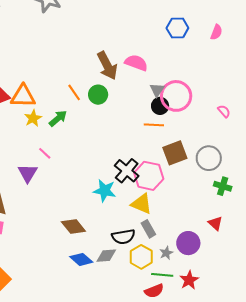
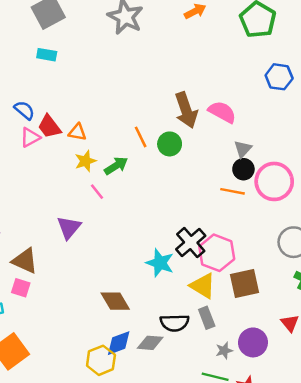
orange triangle: (23, 96) -> (77, 132), size x0.6
pink circle: (176, 96) -> (274, 181), moved
pink line: (45, 153) -> (97, 192), moved
brown square: (175, 153) -> (245, 283), moved
yellow hexagon: (141, 257) -> (101, 360), moved
blue diamond: (81, 259) -> (119, 343), turned -70

